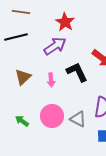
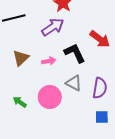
pink arrow: (51, 80) -> (49, 61), turned -96
gray triangle: (78, 119) -> (74, 83), moved

